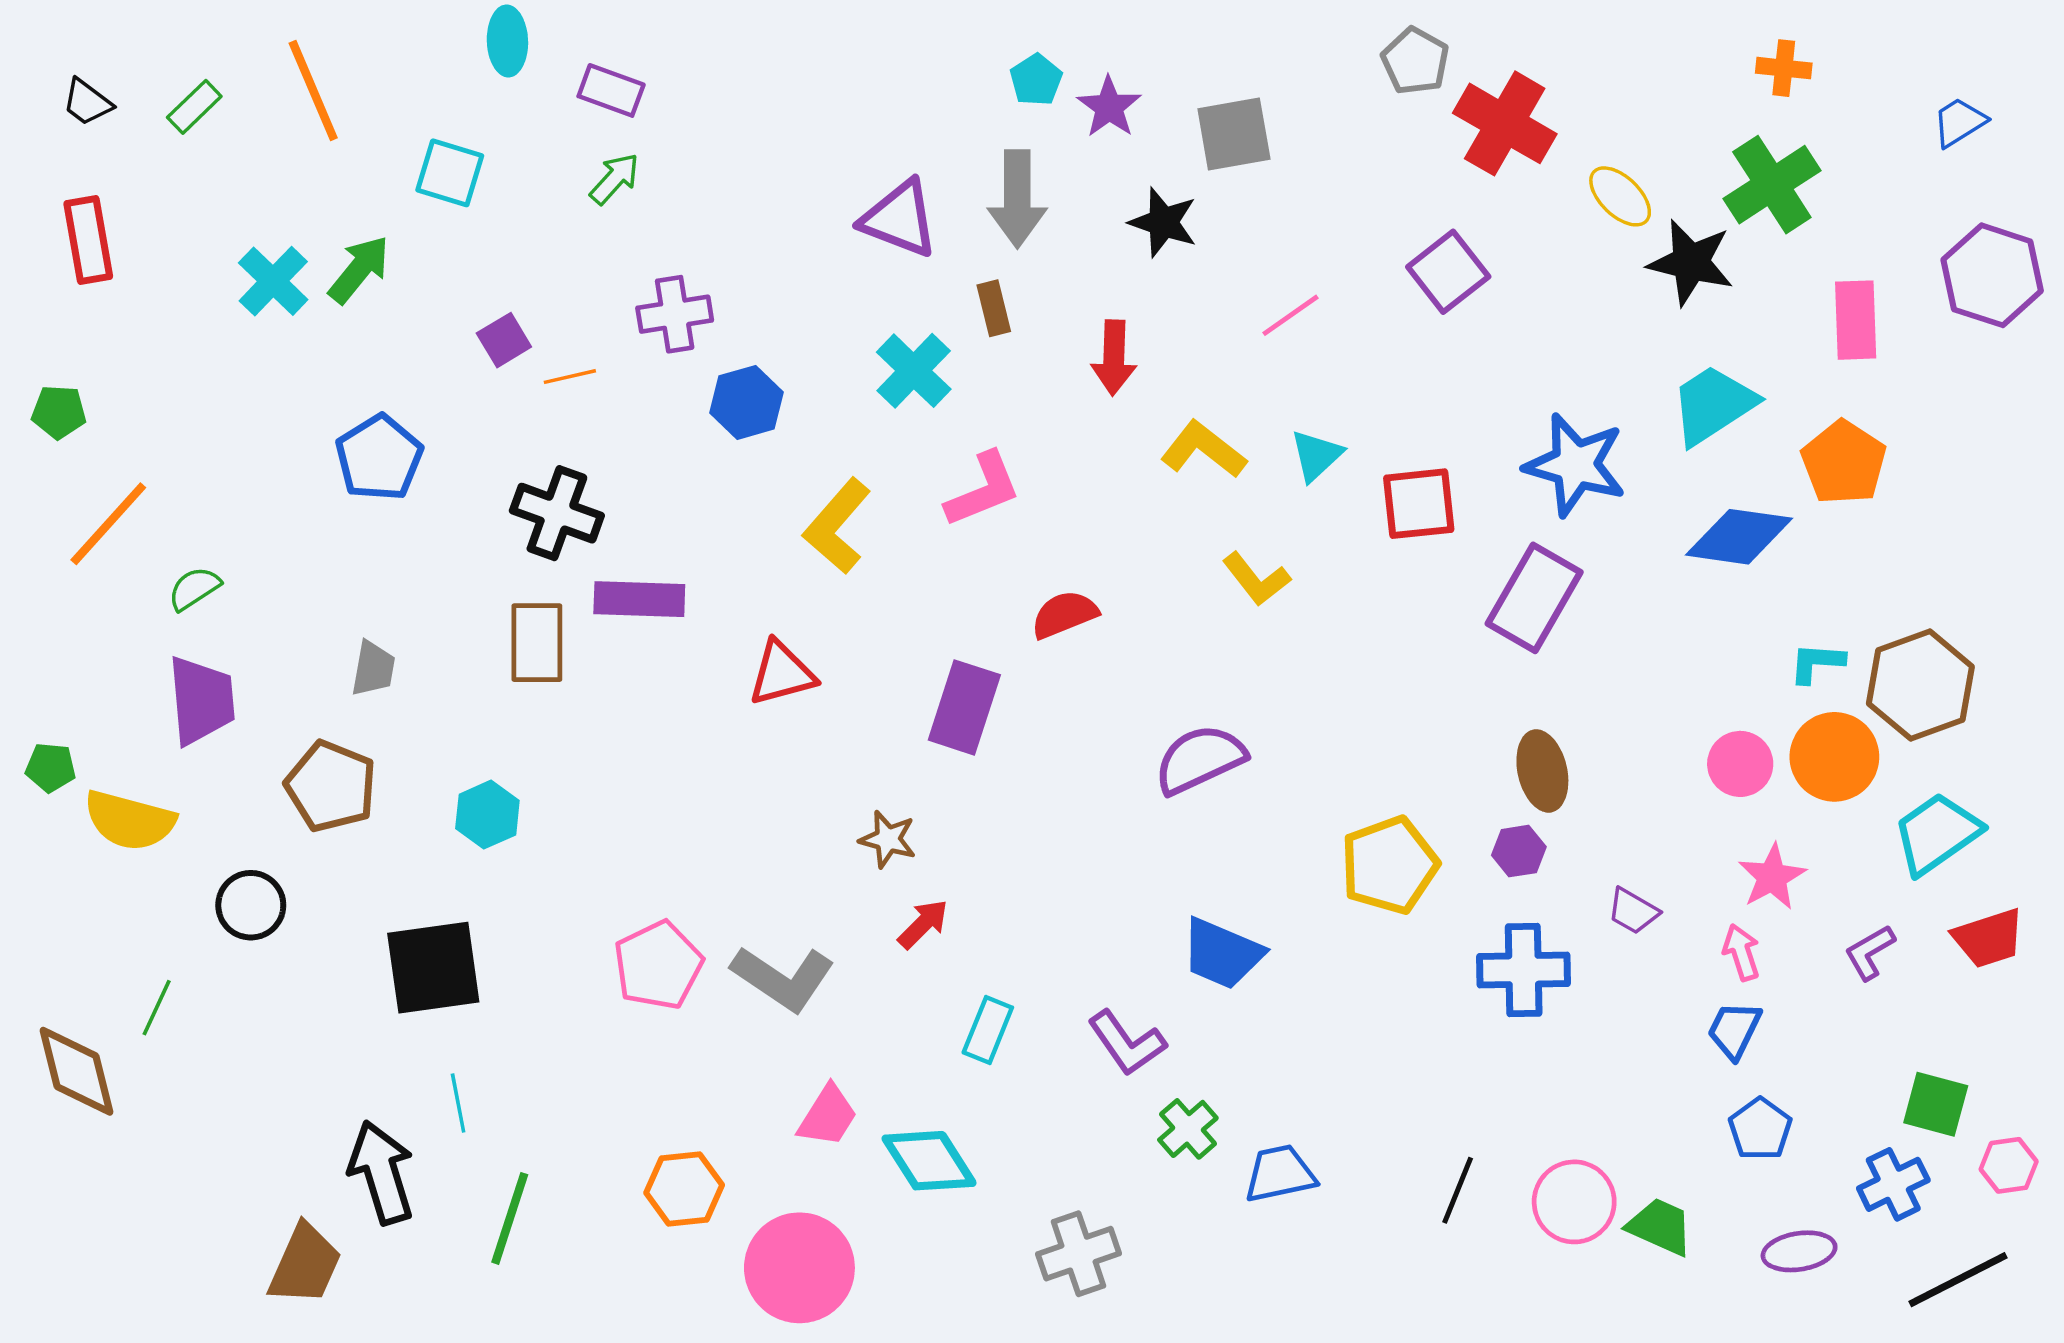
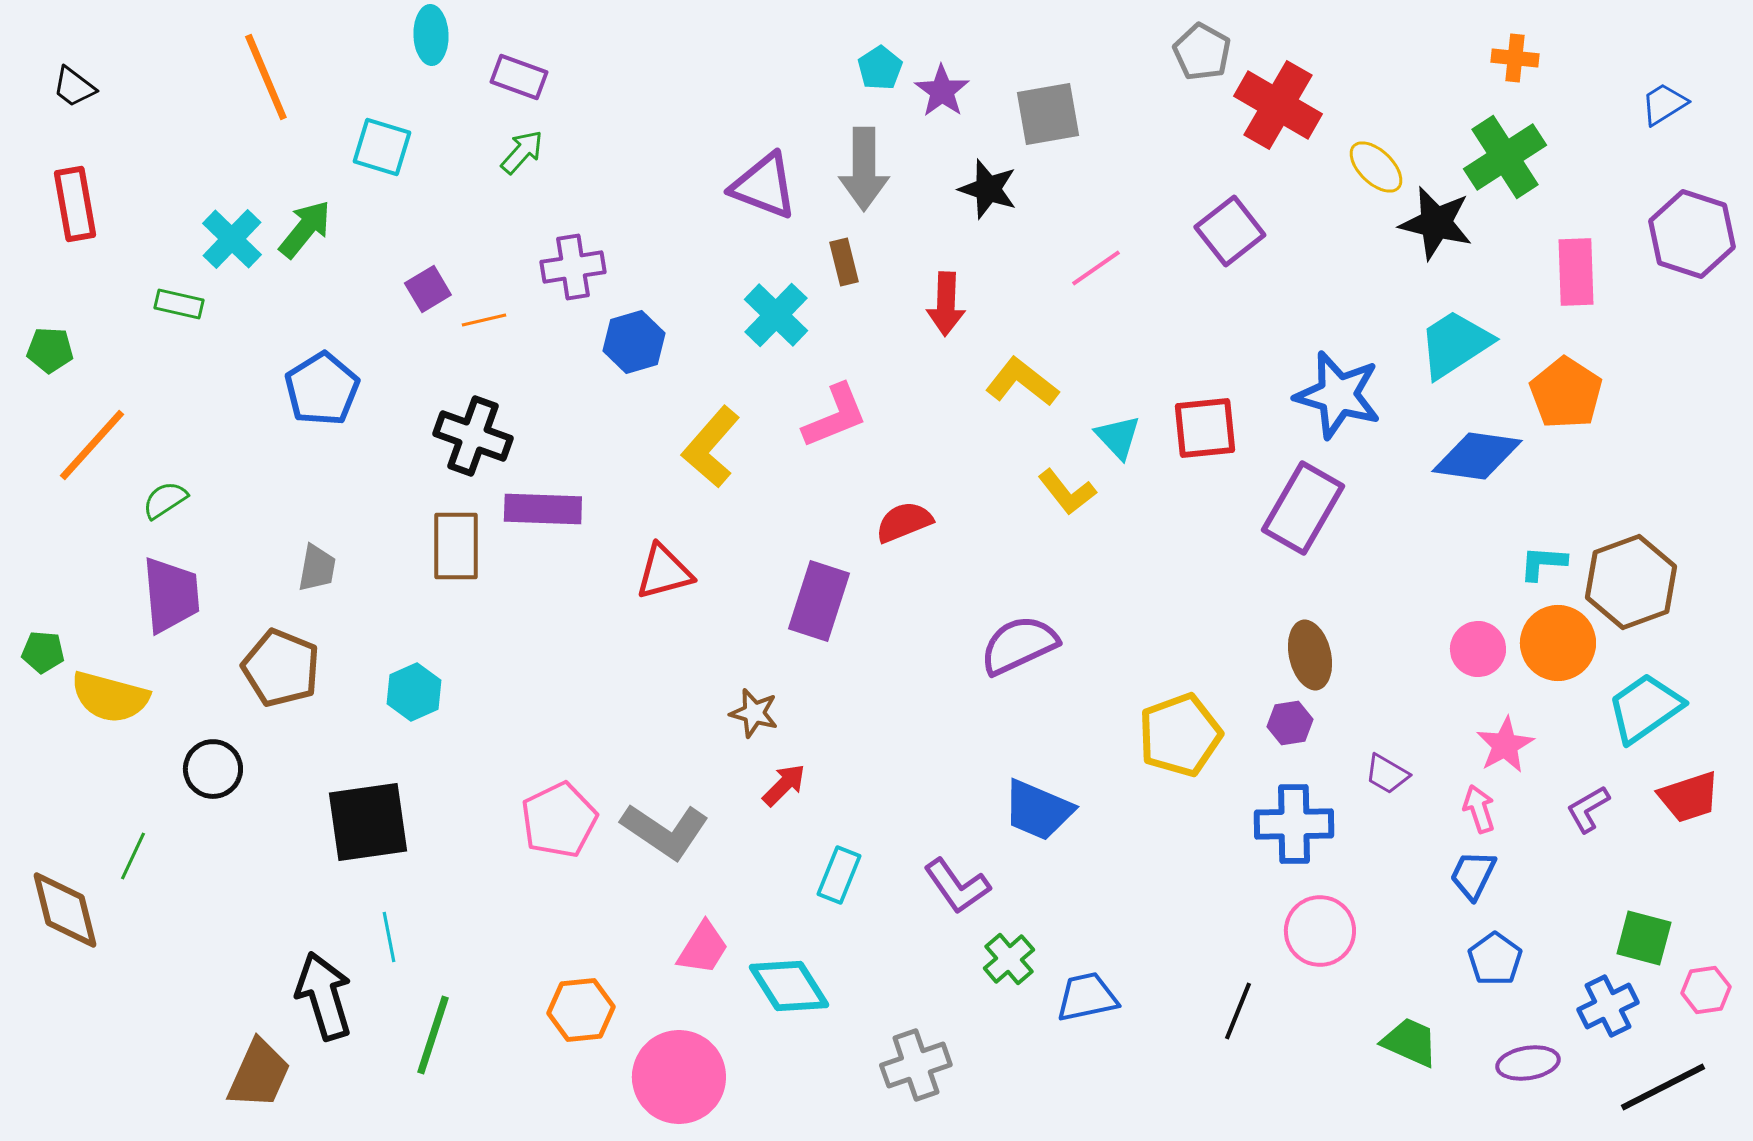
green rectangle: (194, 107) -> (179, 304), moved, turned 57
cyan triangle: (1316, 455) -> (1118, 437), moved, turned -30
pink circle: (1574, 1202) -> (1320, 931), moved

